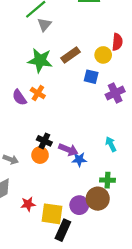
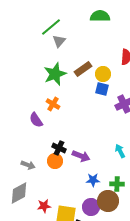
yellow circle: (103, 55) -> (103, 74), moved
green star: (40, 60) -> (55, 74), turned -30
purple semicircle: (19, 97) -> (36, 120), moved
blue star: (79, 159) -> (93, 180), moved

